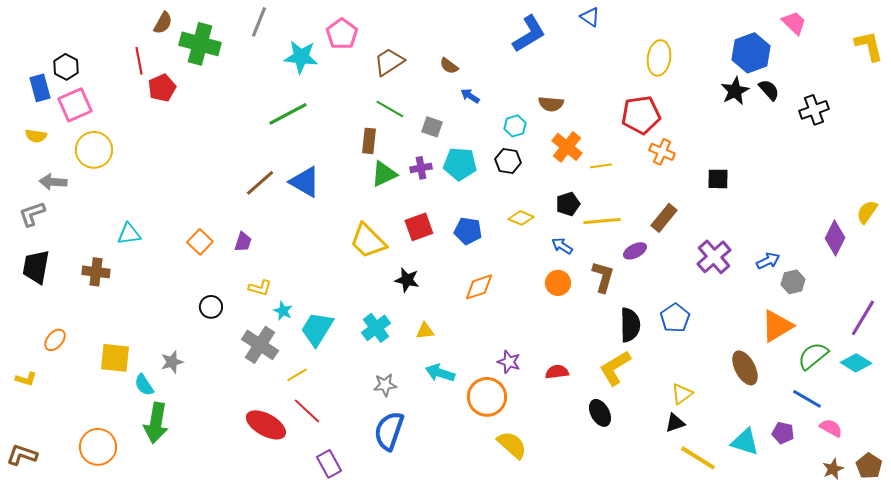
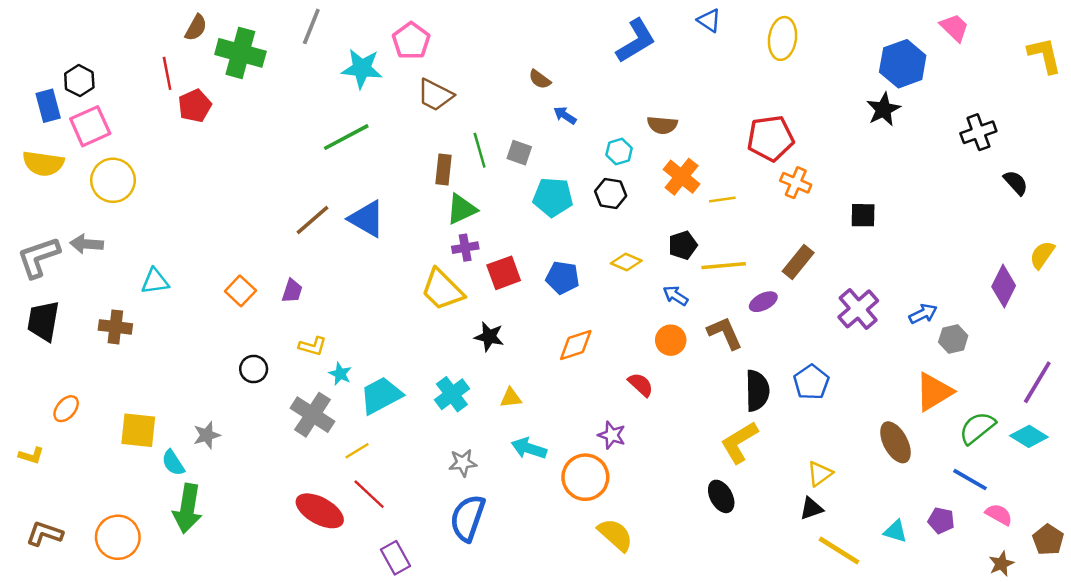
yellow ellipse: (659, 58) -> (782, 38), moved
brown trapezoid: (389, 62) -> (435, 95), moved, turned -120
black semicircle: (769, 90) -> (1016, 183), moved
green line: (390, 109) -> (480, 150), moved, turned 44
yellow semicircle: (36, 136) -> (43, 163), size x1.6
purple cross: (421, 168) -> (465, 248), moved
gray arrow: (53, 182) -> (87, 244), moved
gray L-shape: (32, 214) -> (38, 257), size x1.4
brown L-shape: (603, 277) -> (725, 333), turned -40
cyan trapezoid: (317, 329) -> (381, 395), turned 30
red semicircle: (557, 372) -> (641, 385), moved, turned 50
cyan triangle: (745, 442) -> (895, 531), size x0.7
brown L-shape: (22, 455) -> (44, 534), moved
brown pentagon: (869, 466) -> (1048, 540), moved

